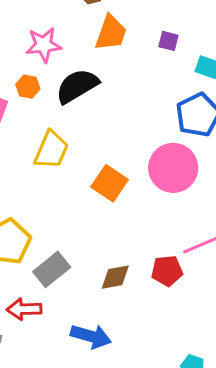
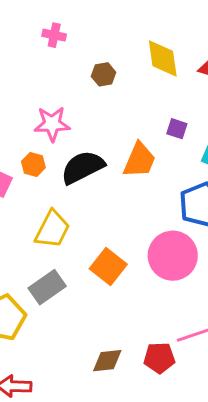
orange trapezoid: (111, 33) -> (139, 160), moved
gray rectangle: (52, 269) -> (47, 287), moved

